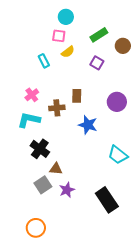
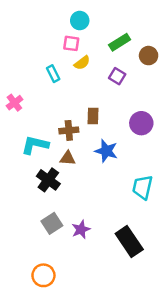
pink cross: (32, 95) -> (14, 103), moved
cyan trapezoid: (118, 155) -> (143, 187), turned 65
brown triangle: (56, 169) -> (68, 158), moved

